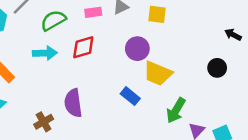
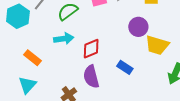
red diamond: (83, 47) -> (91, 49), moved
blue rectangle: (130, 96) -> (125, 67), moved

